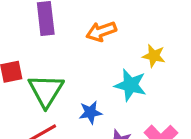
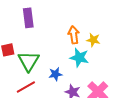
orange arrow: (101, 31) -> (74, 35), moved, turned 102

